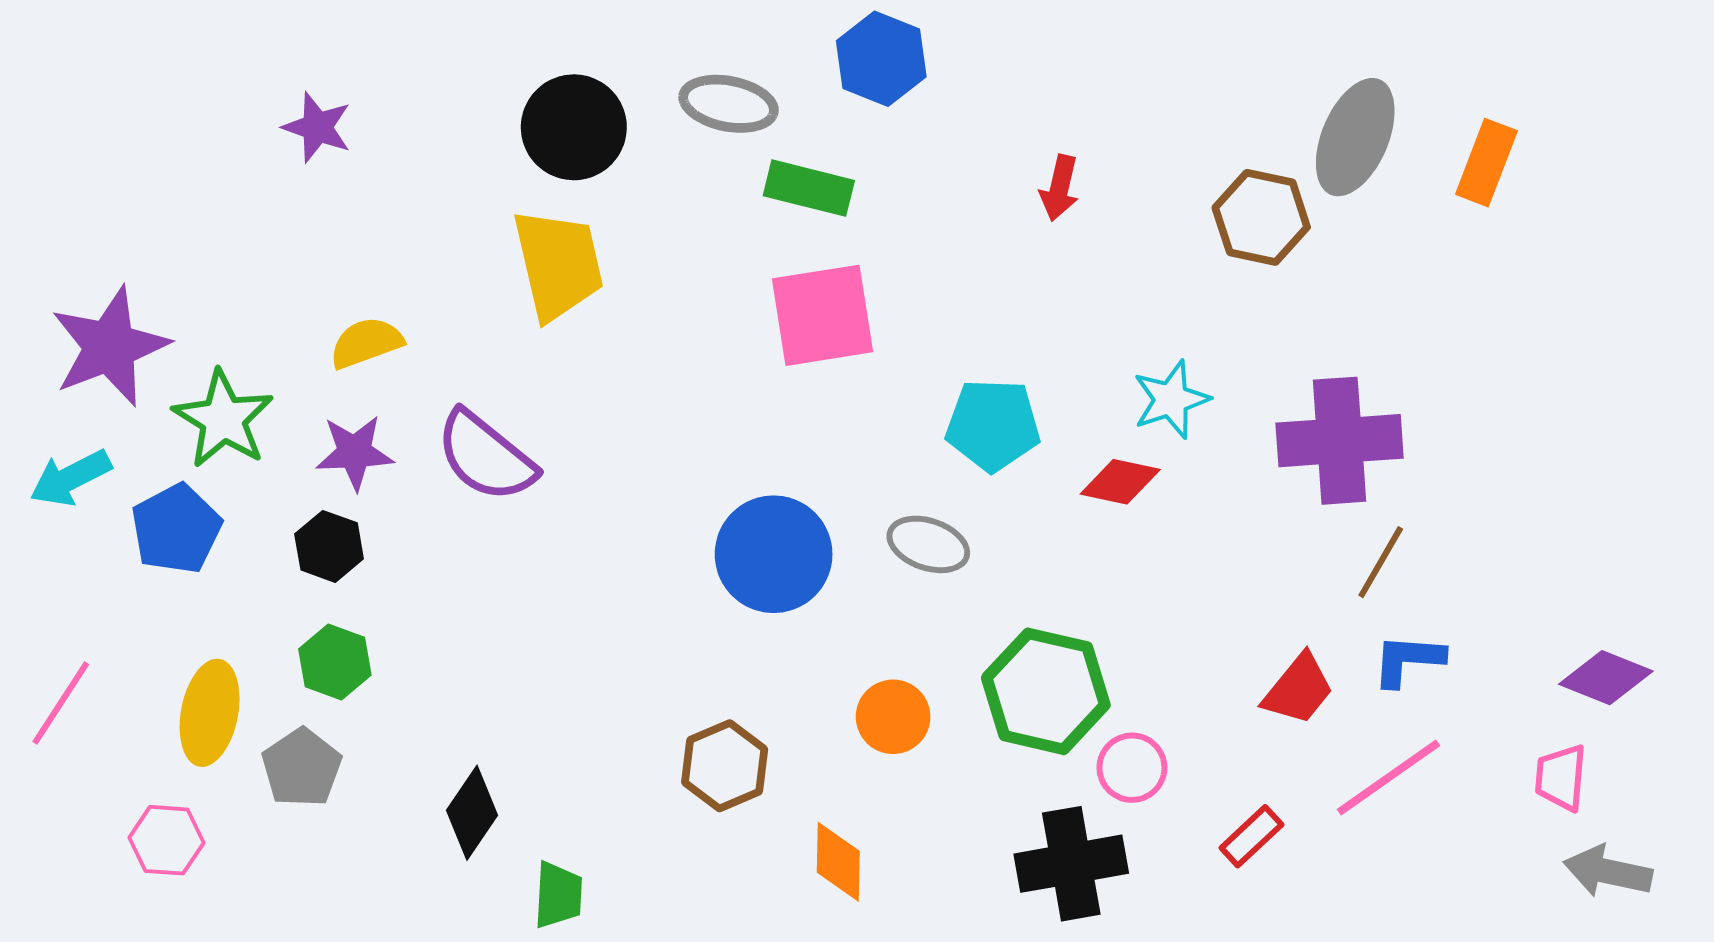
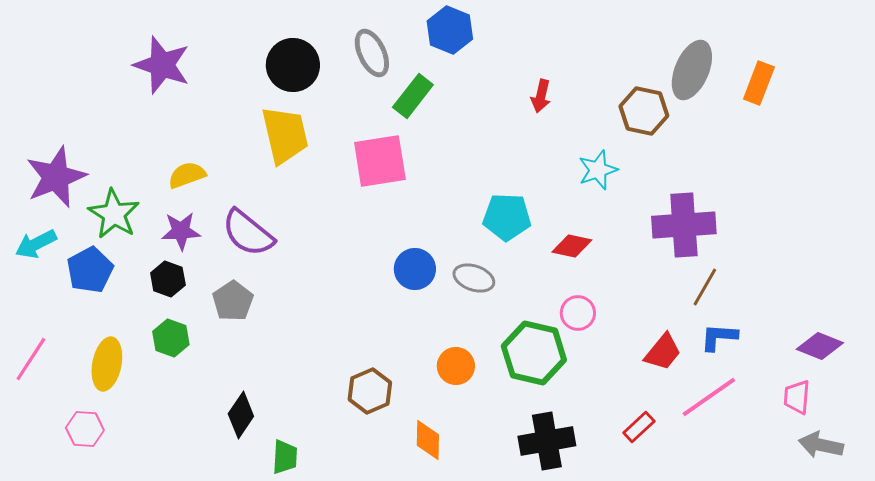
gray ellipse: (729, 104) -> (372, 53), turned 54
purple star: (317, 127) -> (162, 65), size x1.6
green rectangle: (809, 188) -> (413, 96), turned -66
pink square: (823, 315) -> (380, 161), moved
cyan star: (1171, 400) -> (598, 170), moved
blue circle: (774, 554) -> (415, 269), moved, size x0.7
gray pentagon: (302, 768) -> (233, 301), moved
pink circle: (1132, 768) -> (578, 313), moved

